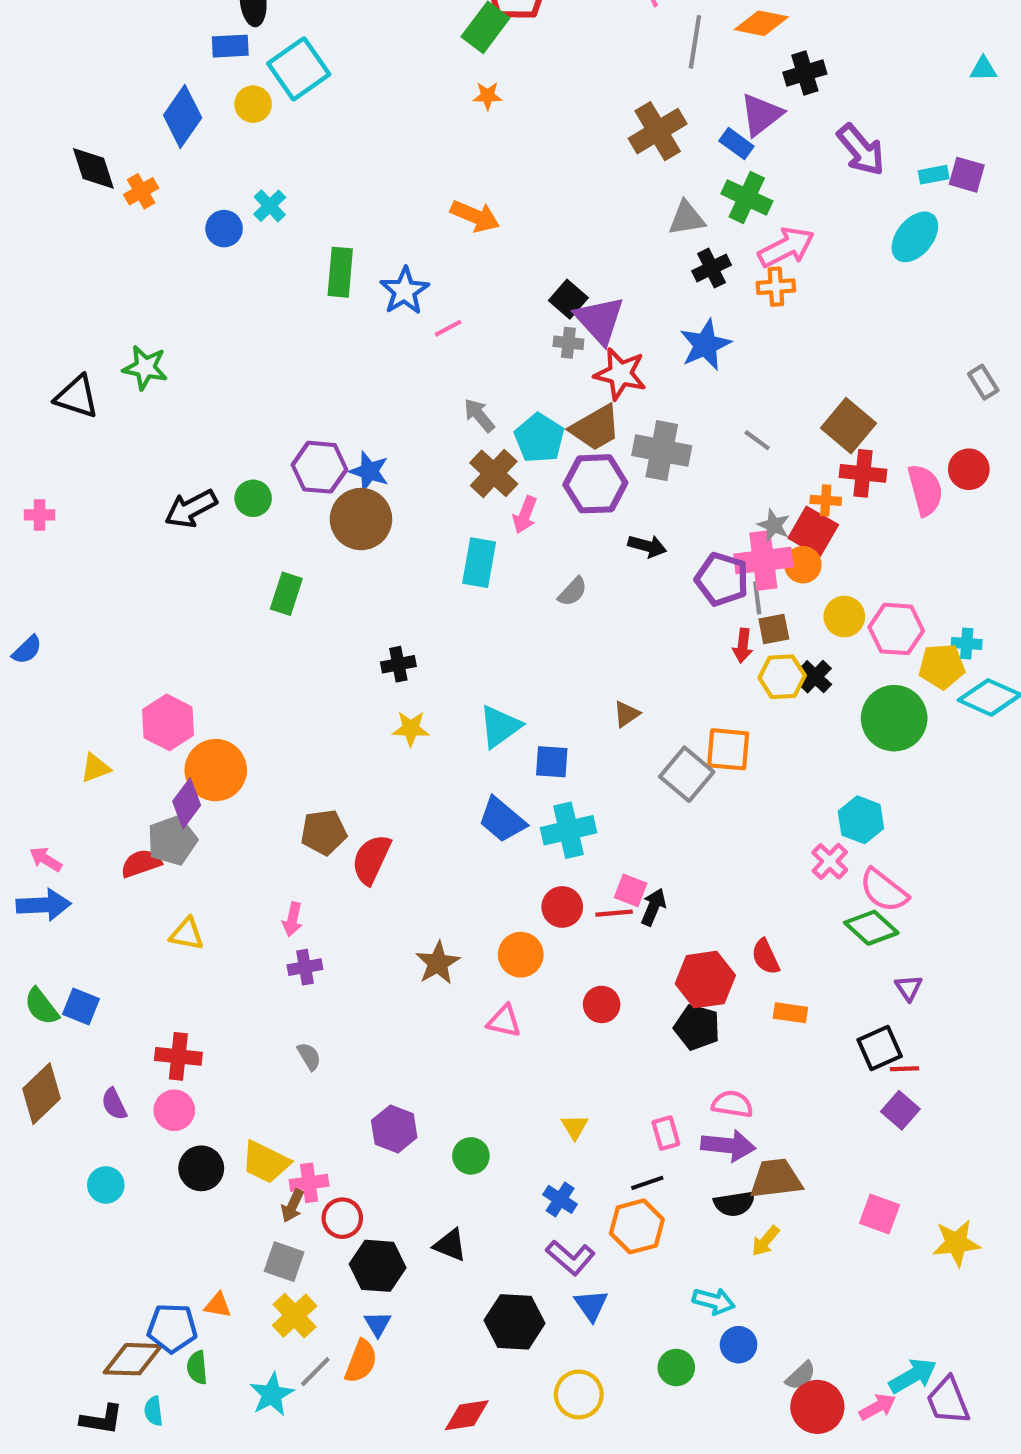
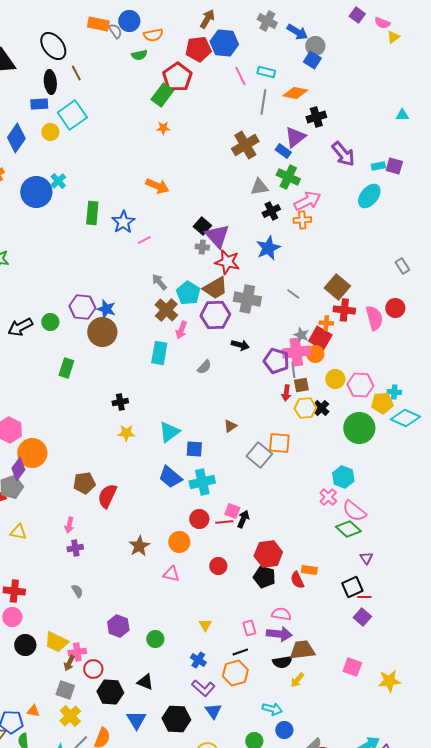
blue circle: (224, 229) -> (36, 192), size x1.8
red semicircle: (765, 957) -> (297, 580), moved
blue triangle: (378, 1324) -> (136, 720), moved, size x1.5

